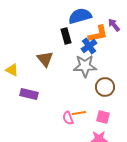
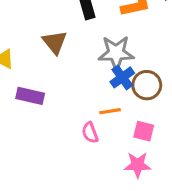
blue cross: (89, 46) -> (122, 77), moved
orange line: (79, 113) -> (110, 111), moved

